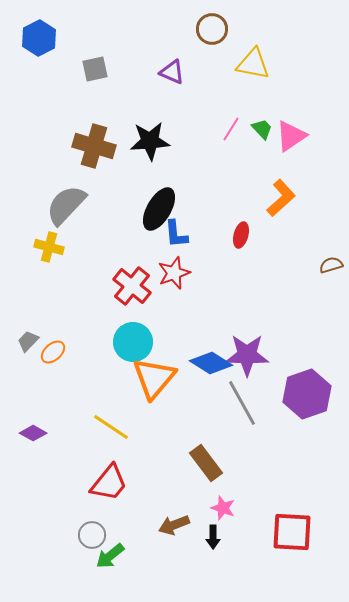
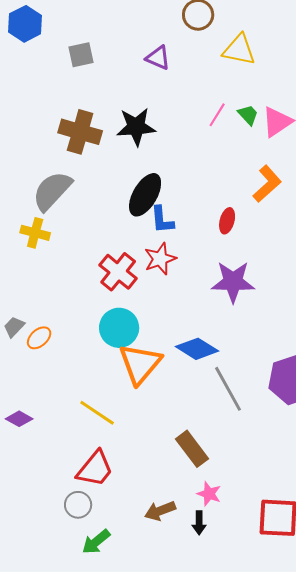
purple star: (247, 355) -> (233, 282), moved
gray circle: (92, 535) -> (78, 505), moved

